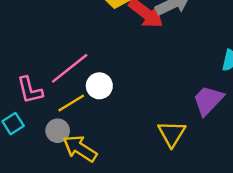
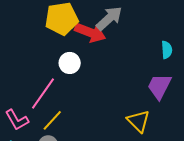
white circle: (99, 86) -> (70, 63), moved

